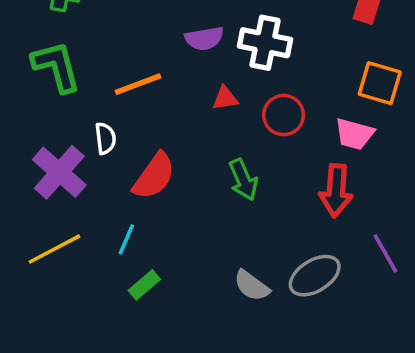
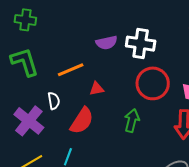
red triangle: (225, 98) -> (97, 89), moved
red circle: (284, 115) -> (153, 83), size x1.4
green arrow: (243, 180) -> (132, 121), turned -140

